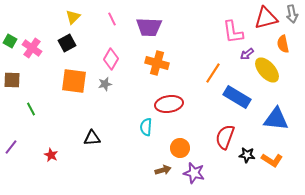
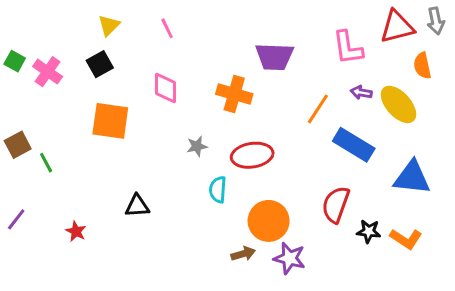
purple trapezoid: (149, 27) -> (275, 57), moved
purple arrow: (247, 54) -> (361, 92), moved, turned 48
pink diamond: (111, 59) -> (166, 88), turned -30
brown square: (12, 80) -> (18, 145), moved, turned -30
gray star: (105, 84) -> (197, 146), moved
orange circle: (180, 148) -> (269, 221), size x1.4

